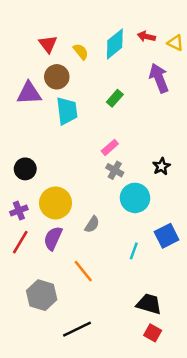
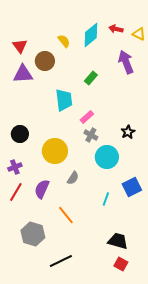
red triangle: (48, 44) -> (20, 46), moved
cyan trapezoid: (67, 111) -> (64, 100), moved
yellow circle: (56, 203) -> (55, 151), moved

